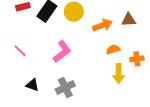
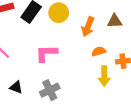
orange arrow: (103, 25) -> (88, 27), turned 132
pink L-shape: (62, 51) -> (46, 53), turned -145

